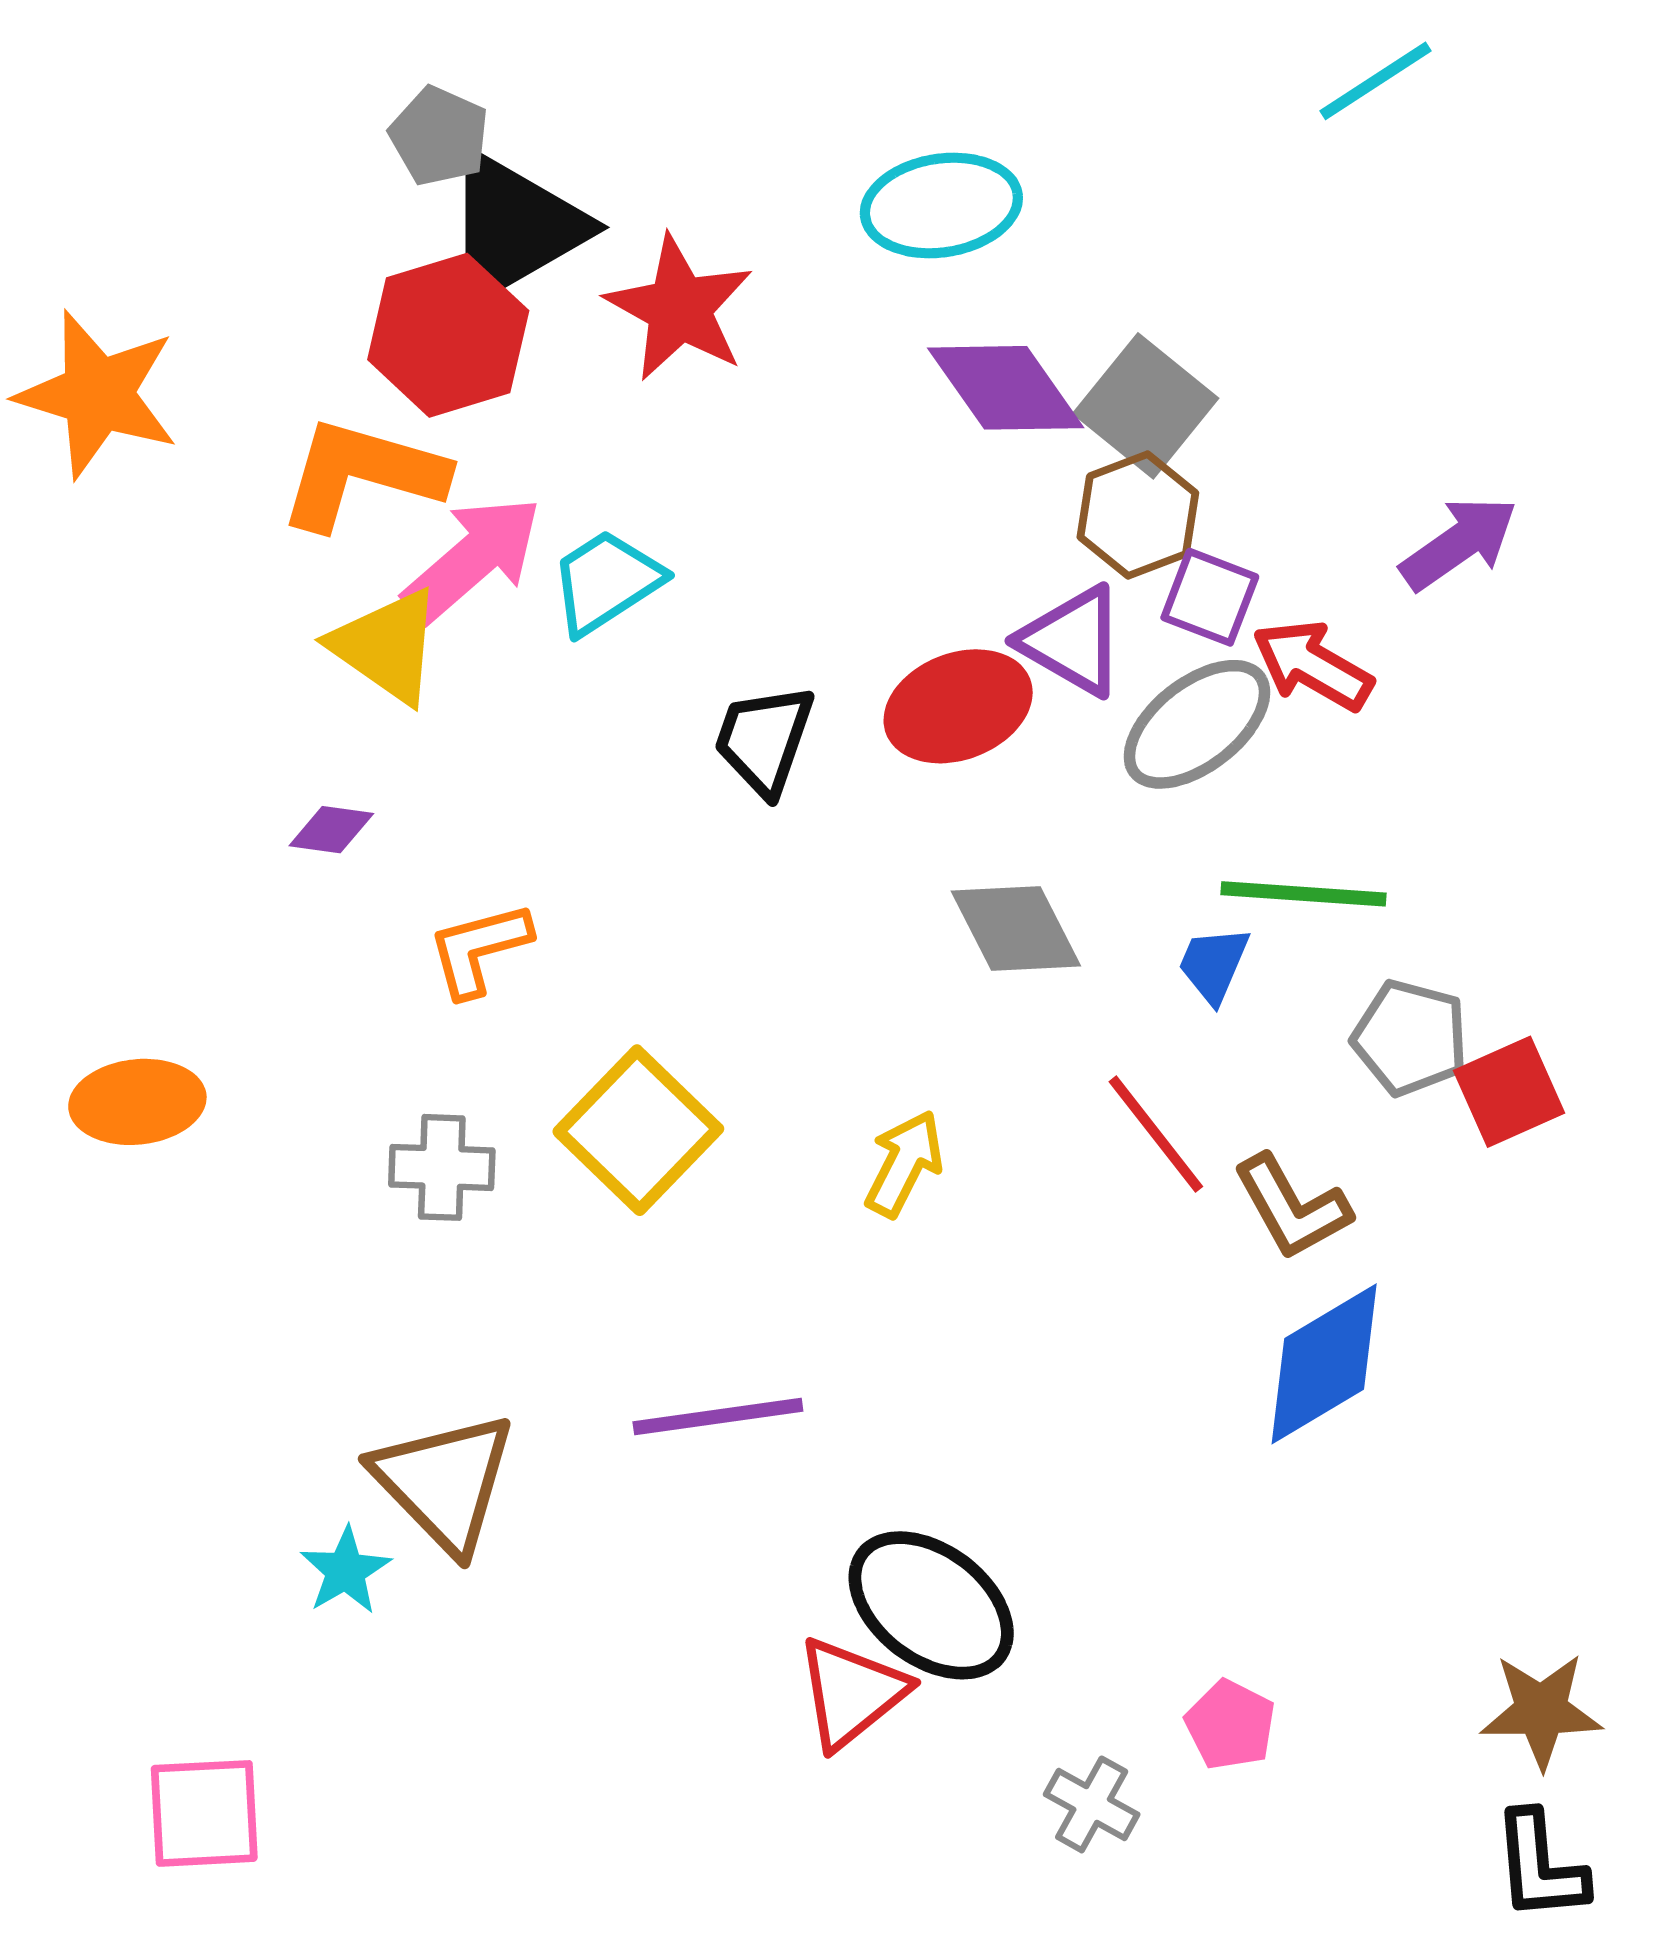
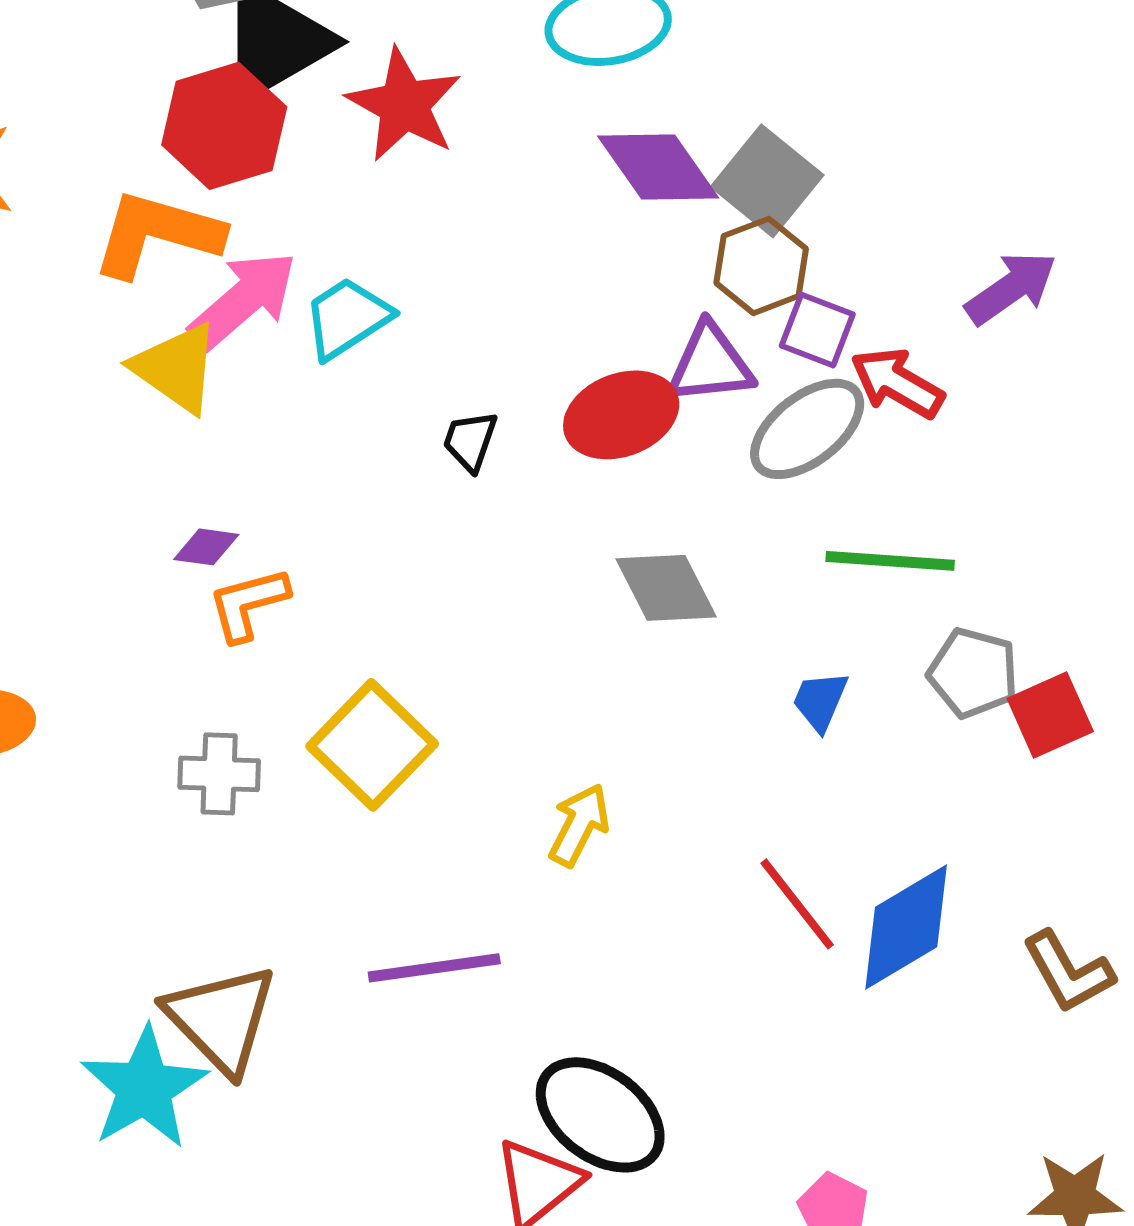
purple triangle: (1072, 641) -> (710, 364), turned -36
black trapezoid: (764, 740) -> (470, 441), size x0.7
purple diamond: (331, 830) -> (206, 547), moved
blue trapezoid: (1214, 965) -> (820, 701), moved
red line: (1156, 1134) -> (797, 904), moved
yellow arrow: (904, 1164) -> (579, 825), moved
brown L-shape: (1292, 1207) -> (1068, 972), moved
cyan star: (345, 1571) -> (144, 1088), size x1.8

